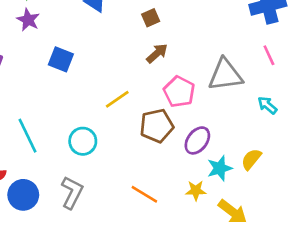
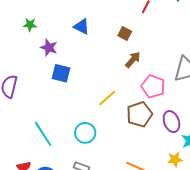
brown square: (151, 18) -> (125, 33), turned -32
purple star: (28, 20) -> (49, 48), moved
purple ellipse: (197, 140) -> (171, 122), turned -50

